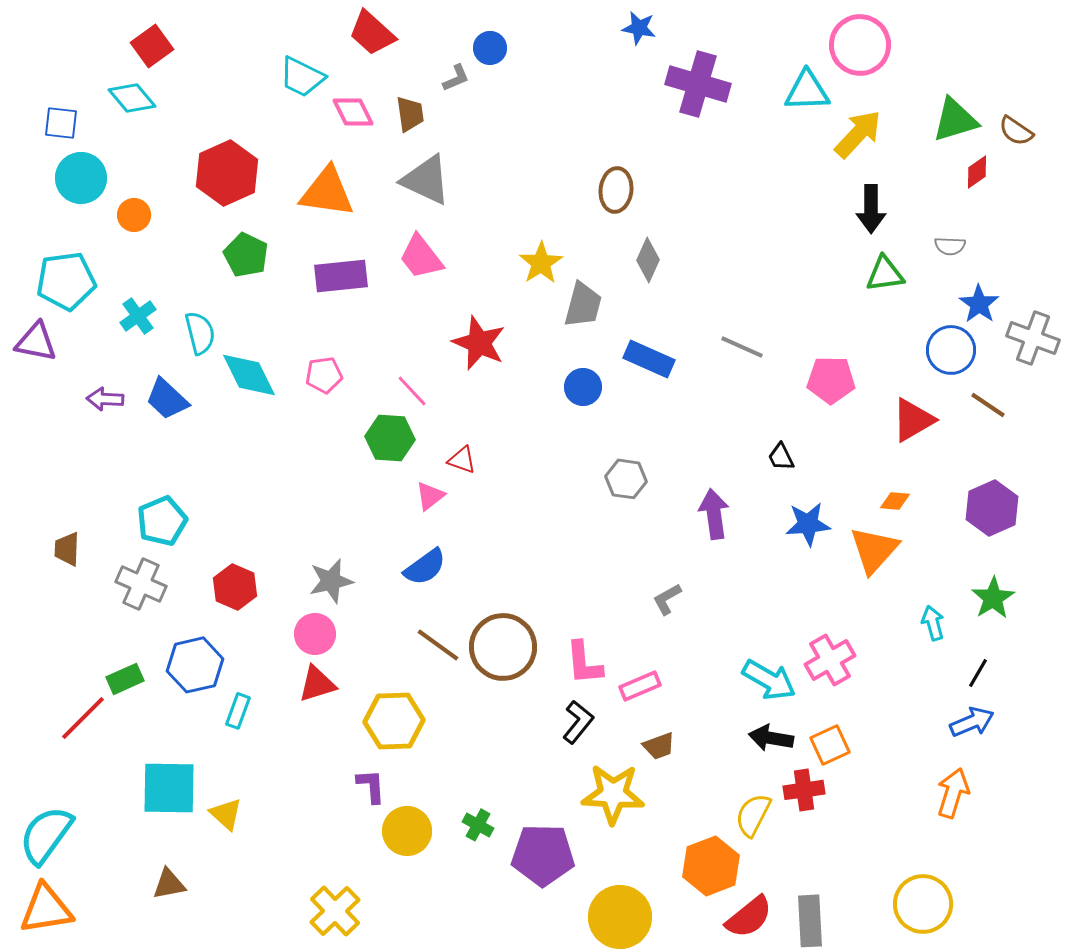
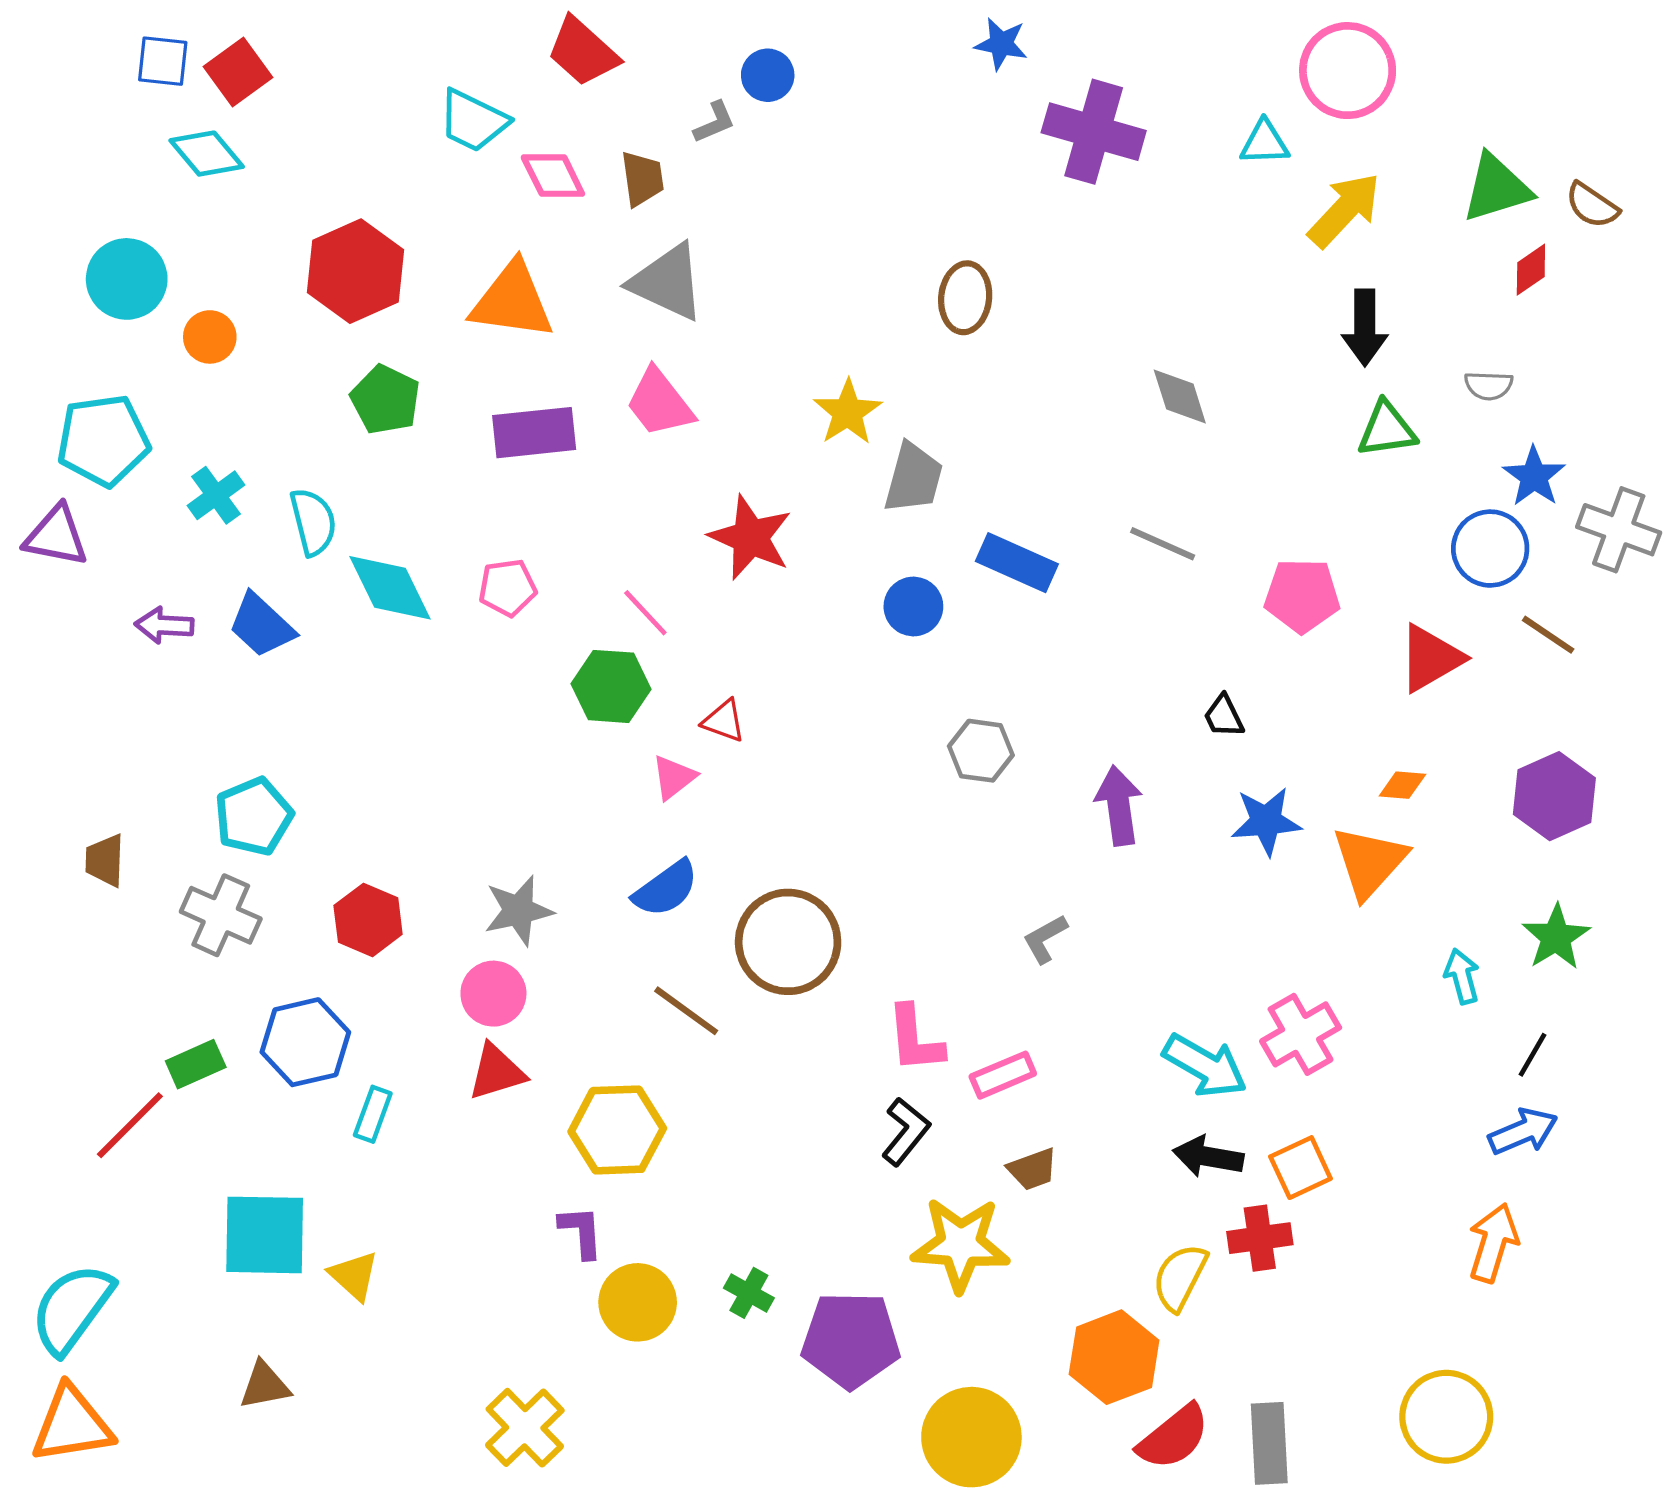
cyan triangle: (807, 91) -> (1264, 143), size x0.7
blue square: (61, 123) -> (163, 61), moved
gray diamond: (648, 260) -> (1180, 396), moved, turned -42
brown circle: (503, 647) -> (788, 942), moved

